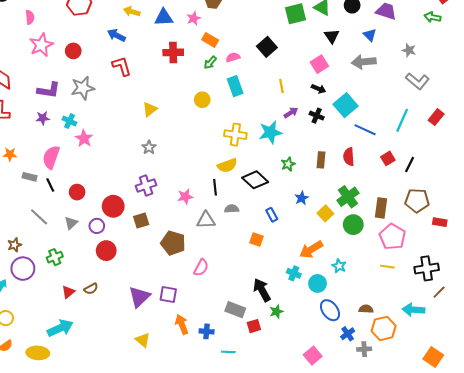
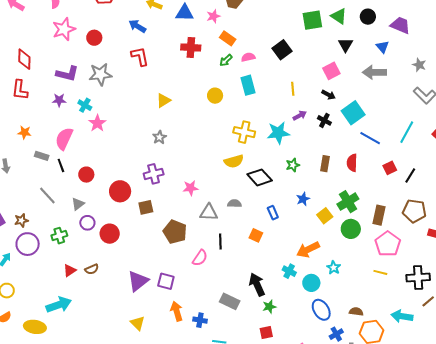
black line: (215, 187) -> (220, 241), moved
purple circle: (97, 226) -> (87, 223), moved
red square: (254, 326) -> (266, 332), moved

